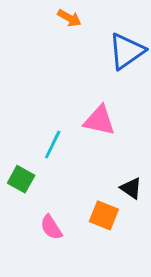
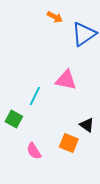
orange arrow: (69, 18) -> (55, 17), moved

